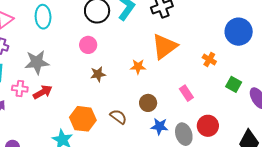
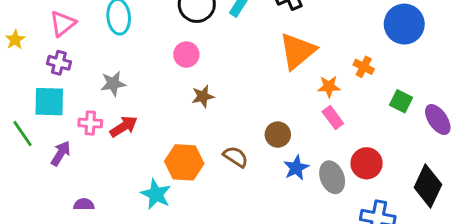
gray star: (37, 62) -> (113, 84), size x0.7
orange star: (138, 67) -> (329, 87), moved
blue star: (160, 126) -> (296, 168), turned -30

